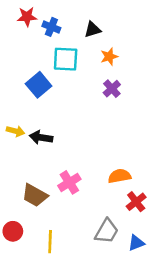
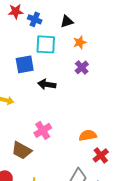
blue square: (39, 85) -> (25, 64), turned 30
black arrow: (41, 137) -> (47, 84), moved
pink cross: (69, 182) -> (43, 130), moved

